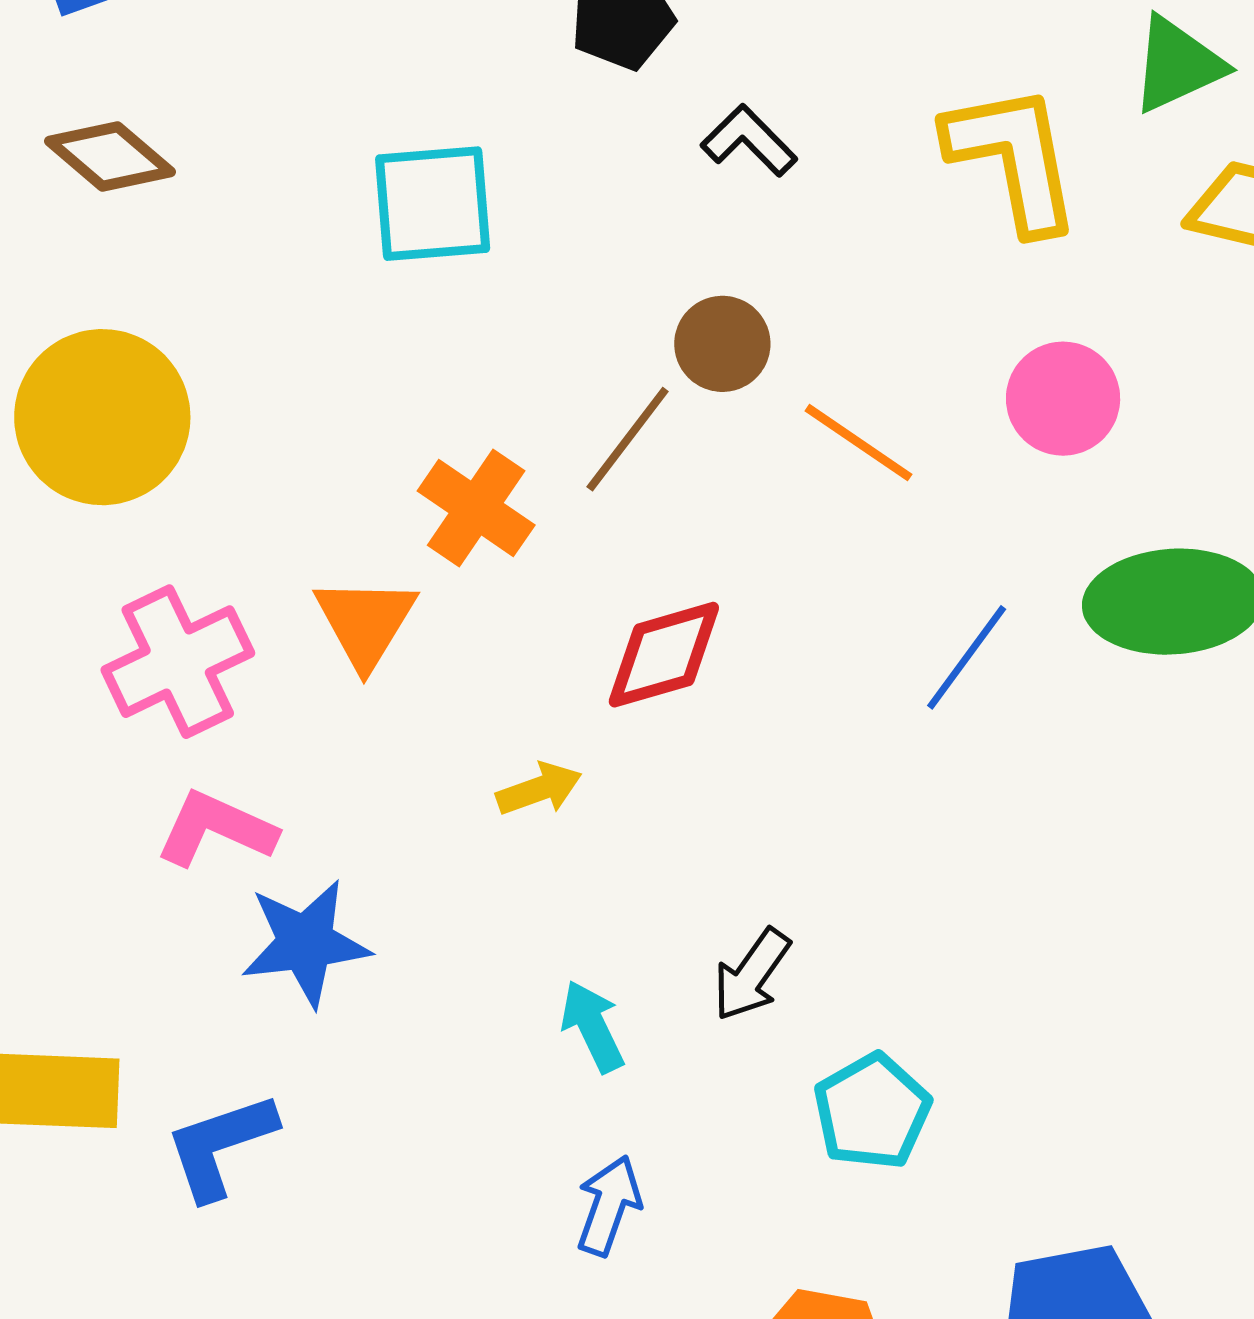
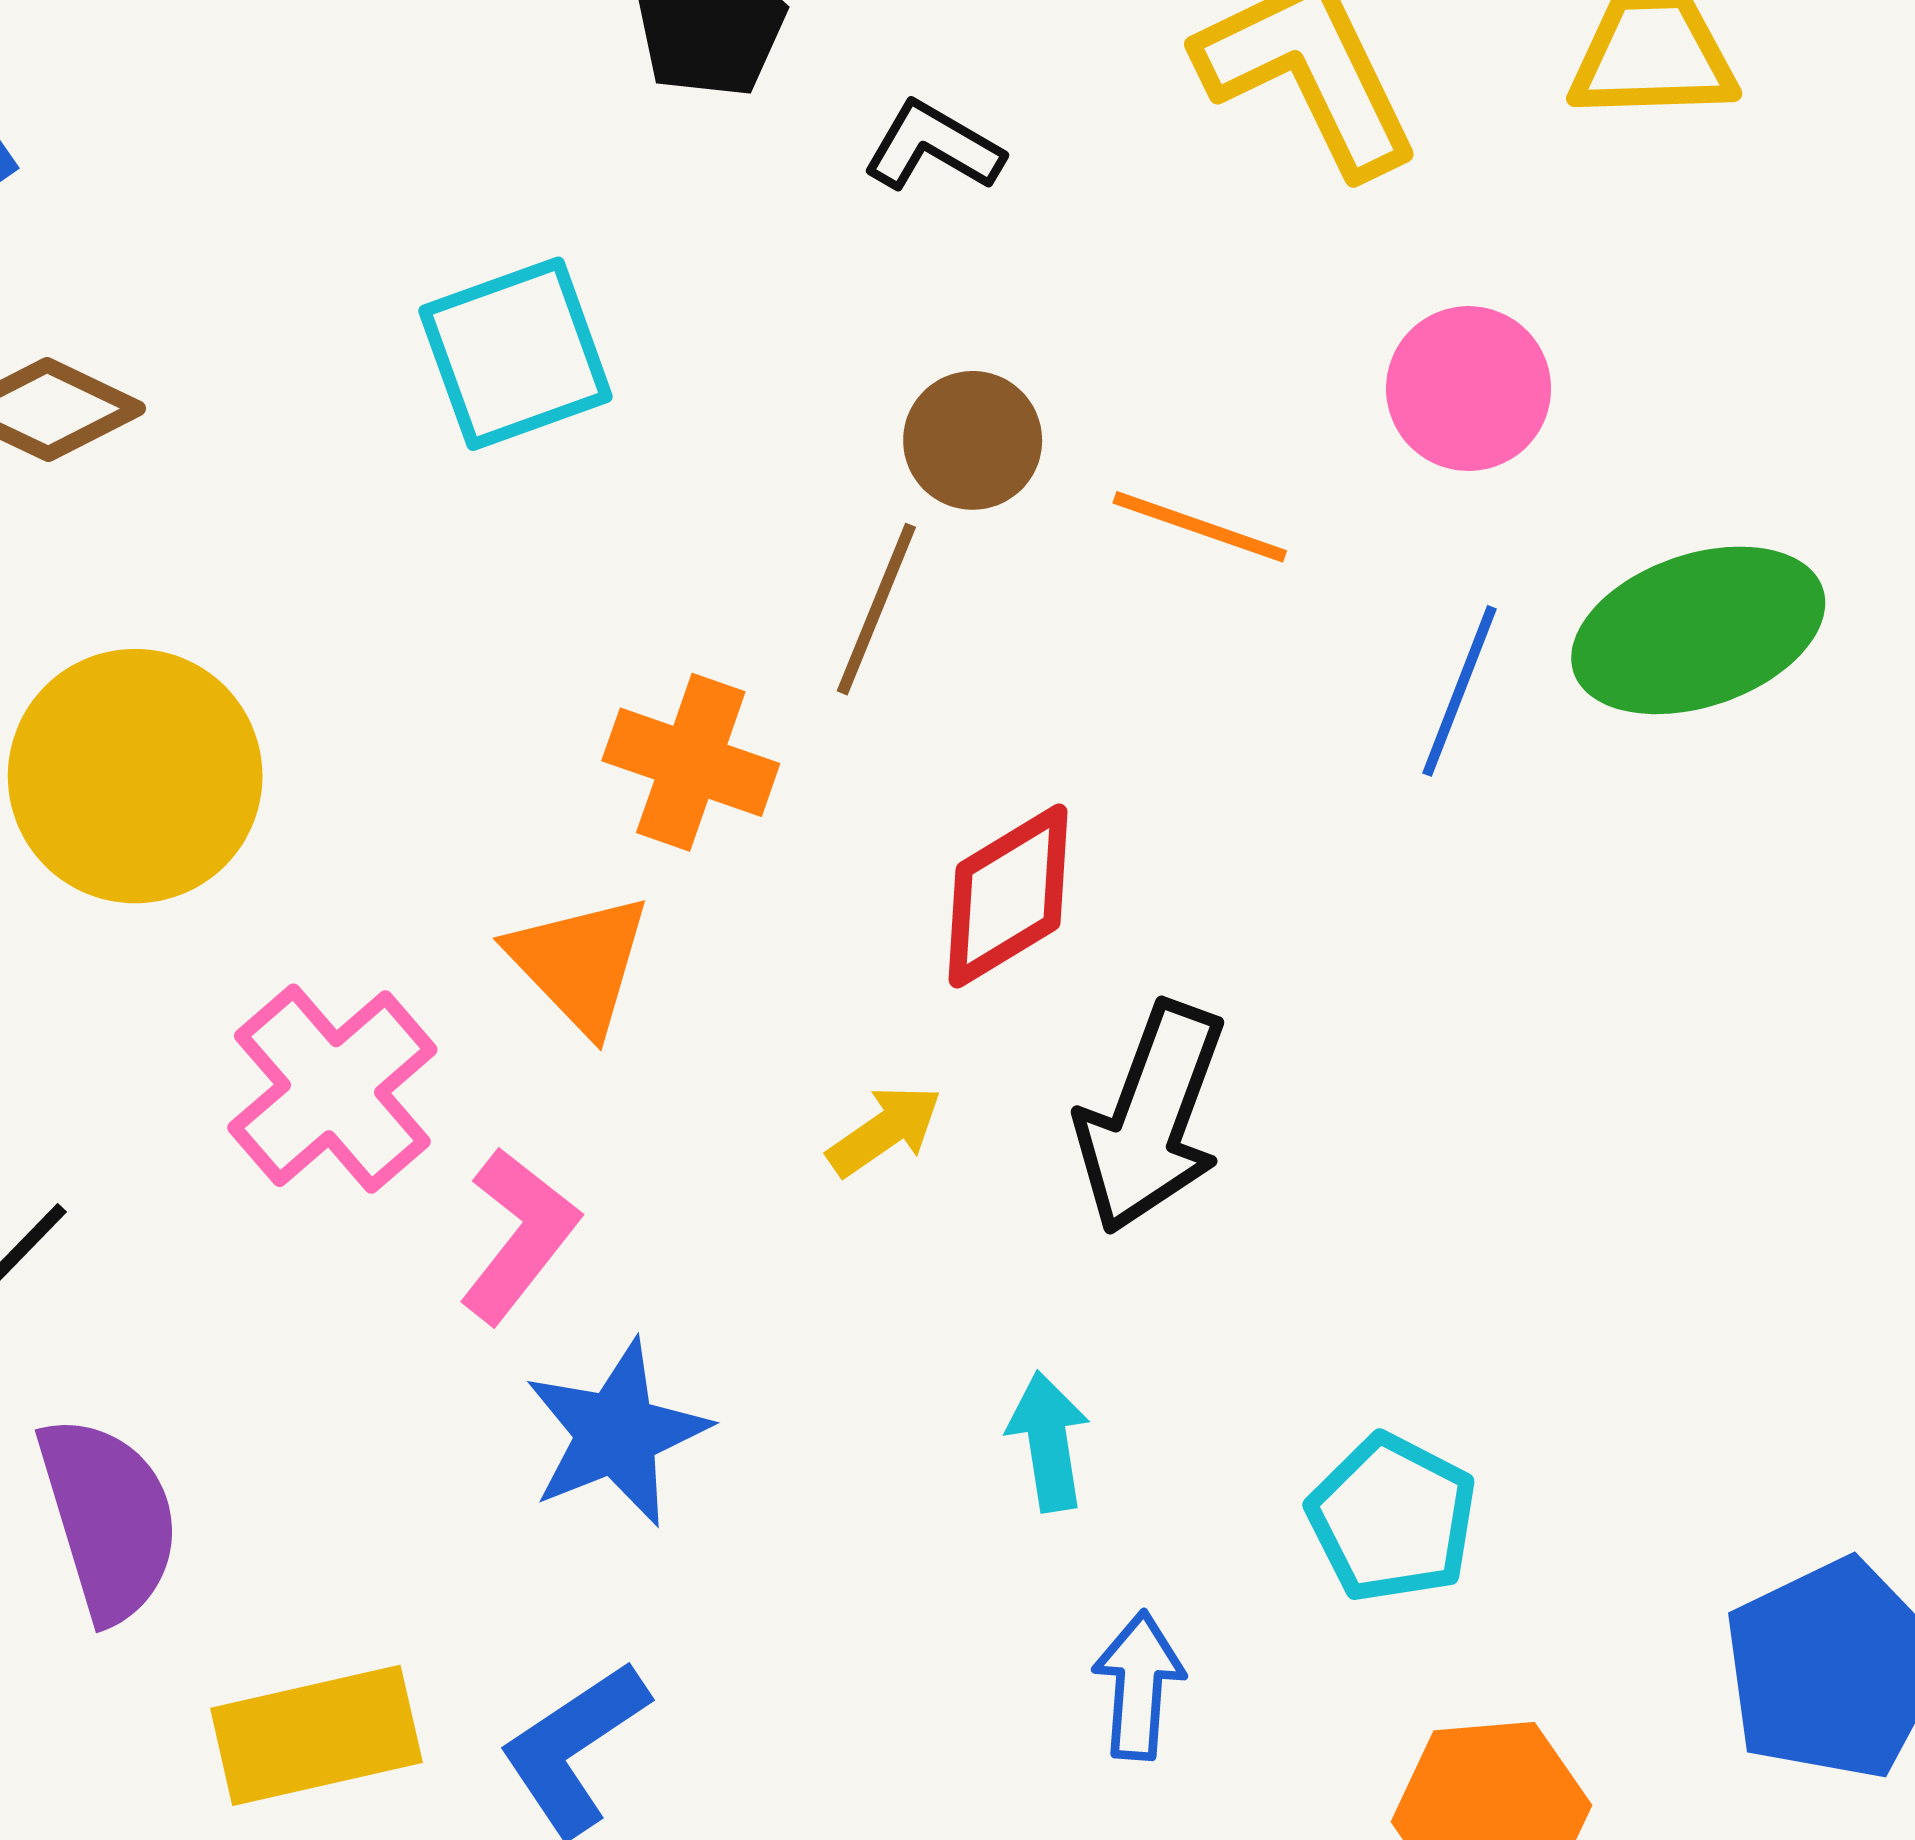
blue line: (967, 657) -> (1459, 691), moved
pink L-shape: (216, 829) -> (519, 1235), moved, turned 119
black arrow: (752, 975) -> (1151, 1118), moved, size x1.6
cyan arrow: (592, 1026) -> (1048, 1441), turned 32
cyan pentagon: (872, 1112) -> (1392, 1518), moved

